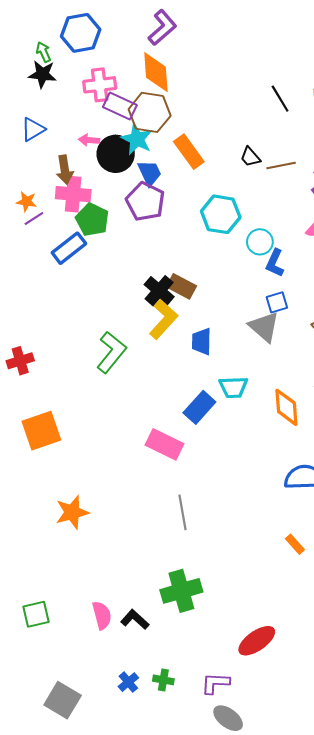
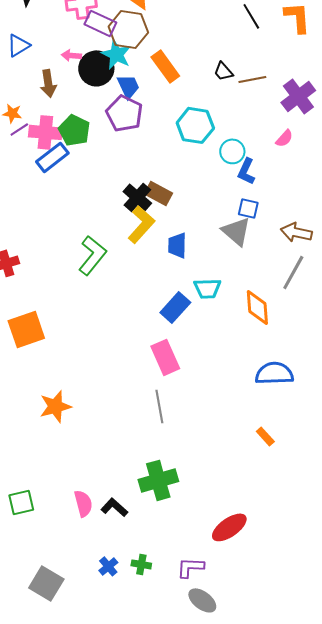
pink cross: (73, 194) -> (45, 132), moved
blue square: (277, 302) -> (248, 208), turned 30
pink rectangle: (164, 444) -> (165, 357), moved, turned 40

